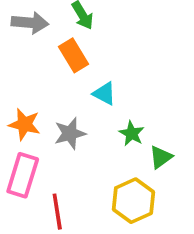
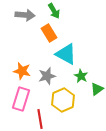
cyan triangle: (104, 94) -> (66, 54), size x1.6
yellow hexagon: (133, 201) -> (63, 100), moved

